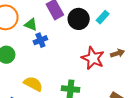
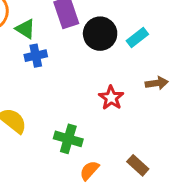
brown arrow: (117, 53) -> (157, 83), moved
red star: (93, 58) -> (111, 98), size x0.7

